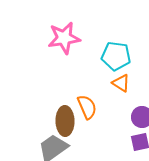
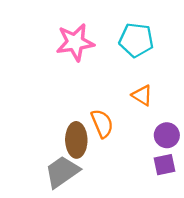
cyan pentagon: (116, 56) -> (136, 40), moved

